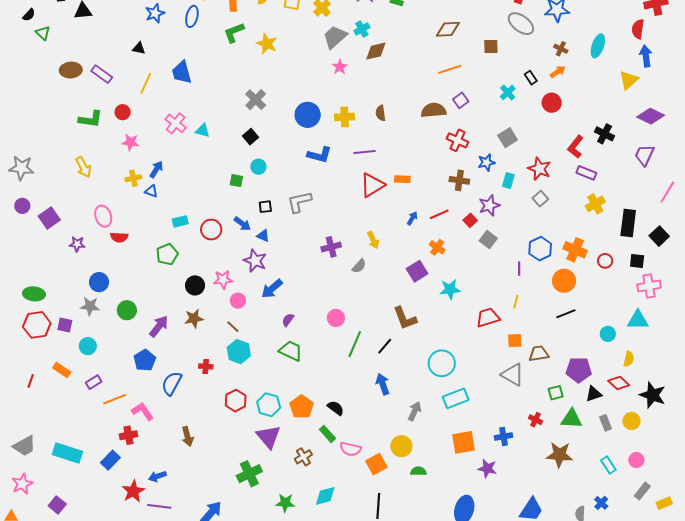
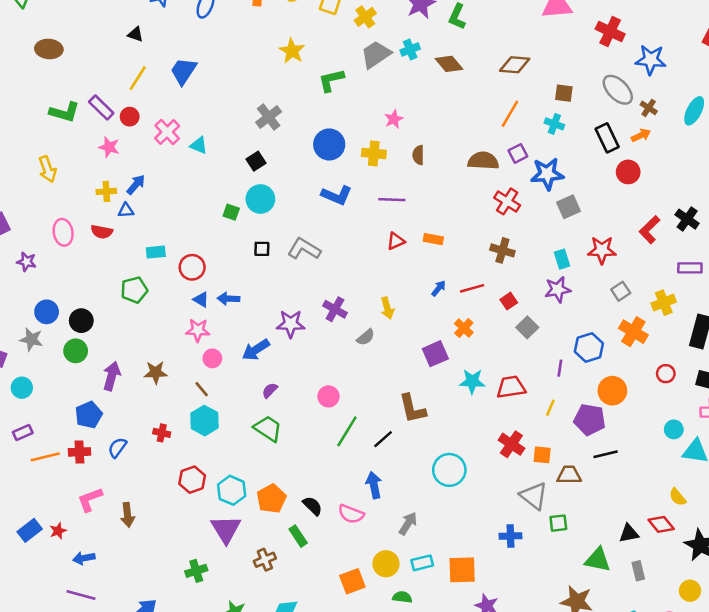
gray ellipse: (521, 24) -> (618, 90), moved
green L-shape: (234, 33) -> (331, 80), moved
brown diamond: (376, 51) -> (449, 64), moved, turned 55
pink star: (340, 67) -> (394, 119), moved
orange line: (450, 69) -> (510, 114), turned -50
blue trapezoid: (182, 72) -> (183, 71), turned 40
purple rectangle: (102, 74) -> (101, 107), moved
black rectangle: (531, 78) -> (607, 138), size x1.6
cyan cross: (508, 93) -> (554, 124), moved, turned -35
red circle: (123, 112) -> (130, 117), moved
blue star: (486, 162) -> (547, 174), moved, size x1.5
cyan circle: (258, 167) -> (260, 199), size x1.5
red star: (539, 169) -> (602, 250), turned -30
purple rectangle: (586, 173) -> (690, 268), moved, turned -30
cyan rectangle: (508, 181) -> (562, 259), turned -42
red triangle: (372, 185) -> (396, 241), size x0.6
blue triangle: (151, 191) -> (126, 210), turned -32
gray square: (540, 199) -> (621, 291), moved
gray L-shape: (299, 202) -> (304, 249), turned 36
purple star: (489, 205) -> (558, 290), moved
blue arrow: (242, 224) -> (228, 299), moved, turned 138
blue triangle: (263, 236) -> (201, 300), moved
red semicircle: (119, 237) -> (102, 232), moved
purple cross: (331, 247) -> (335, 309), turned 36
orange cross: (575, 250) -> (633, 332), moved
purple star: (255, 261) -> (291, 324), moved, turned -30
black circle: (195, 285) -> (81, 321), moved
black line: (566, 314) -> (606, 454), moved
red trapezoid: (488, 317) -> (511, 387), moved
purple arrow: (159, 326) -> (112, 376), turned -30
cyan circle: (608, 334) -> (674, 429), moved
yellow semicircle: (629, 359) -> (678, 497), turned 119
purple pentagon: (579, 370) -> (590, 420), moved
blue semicircle: (172, 383) -> (117, 448), size x0.7
green square: (556, 393) -> (558, 523), moved
cyan rectangle: (456, 398) -> (422, 563), moved, size x0.7
pink L-shape: (143, 411) -> (90, 499), moved, turned -85
red cross: (536, 420) -> (511, 444), moved, size x1.5
yellow circle: (632, 421) -> (690, 591), moved
red cross: (128, 435) -> (79, 452), moved
blue cross: (503, 437) -> (510, 536), moved
pink semicircle: (350, 449) -> (351, 514), moved
green cross: (249, 474) -> (196, 571), size x0.7
red star: (133, 491) -> (58, 531), moved, size x0.6

